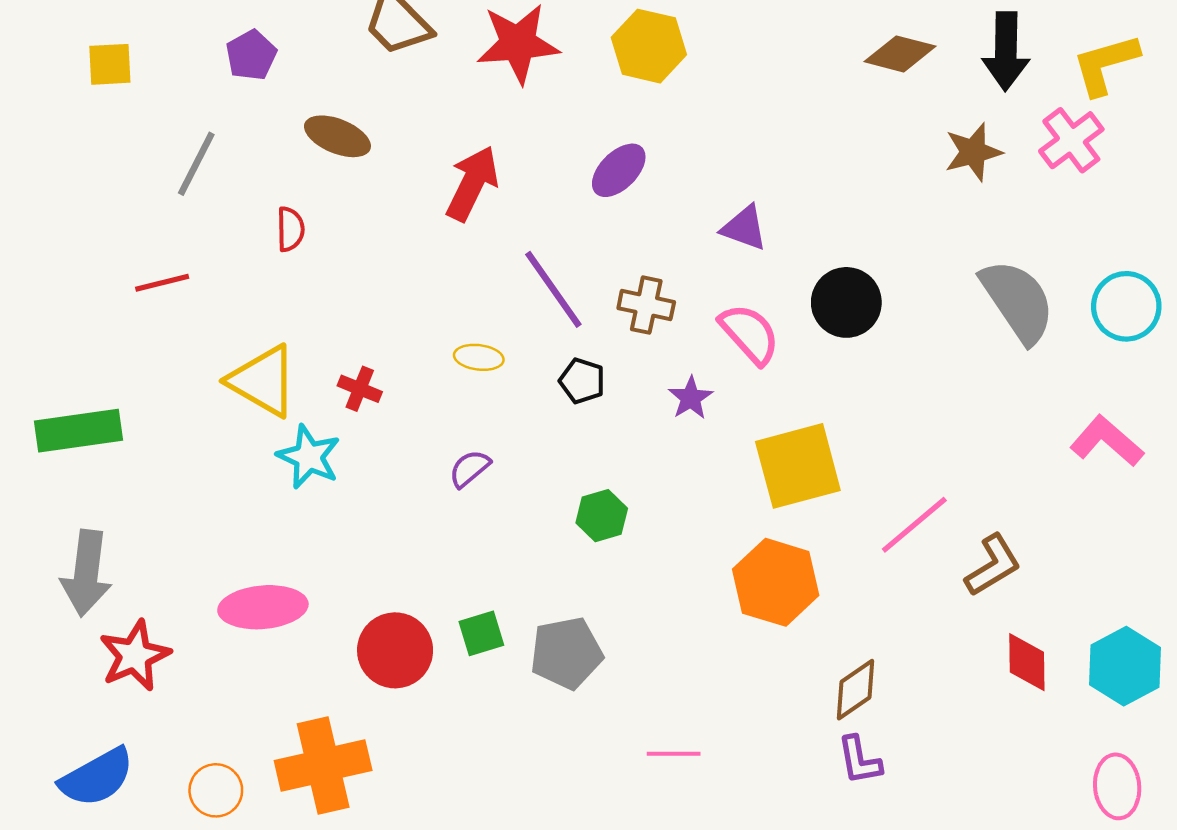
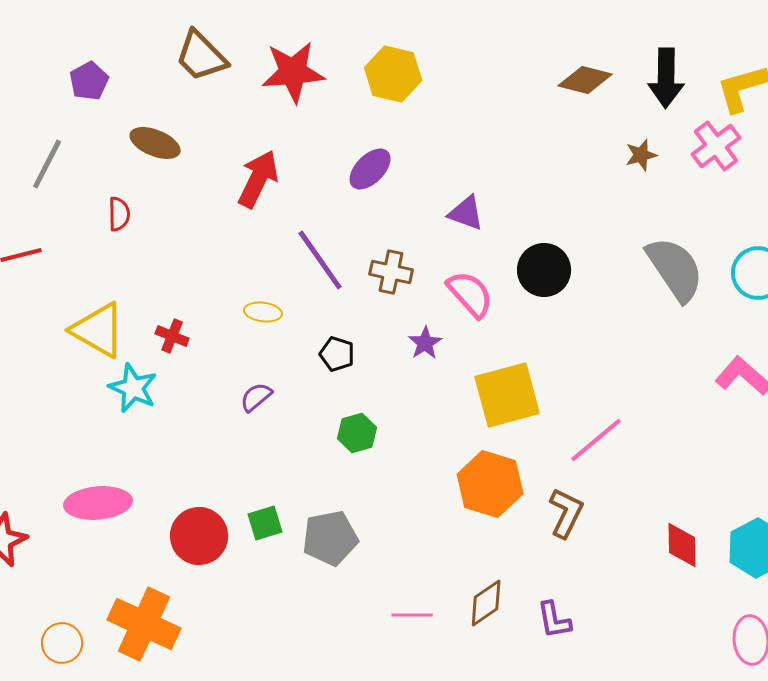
brown star: (973, 152) -> (641, 155), size x0.7
black pentagon: (582, 381) -> (337, 354), moved
brown L-shape: (993, 565) -> (566, 513), moved, turned -33
brown diamond: (855, 690) -> (486, 603), moved
orange cross: (323, 765) -> (144, 624), turned 38

